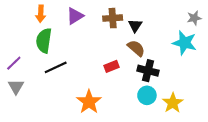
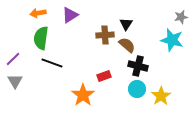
orange arrow: (41, 14) -> (38, 13), turned 77
brown cross: (113, 18) -> (105, 35), moved
red rectangle: (112, 66) -> (104, 76), moved
black line: (56, 67) -> (52, 63), turned 45

